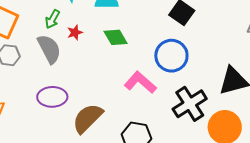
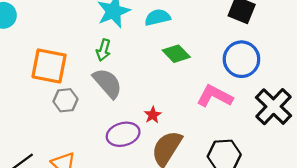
red star: (75, 32) -> (153, 115), moved

